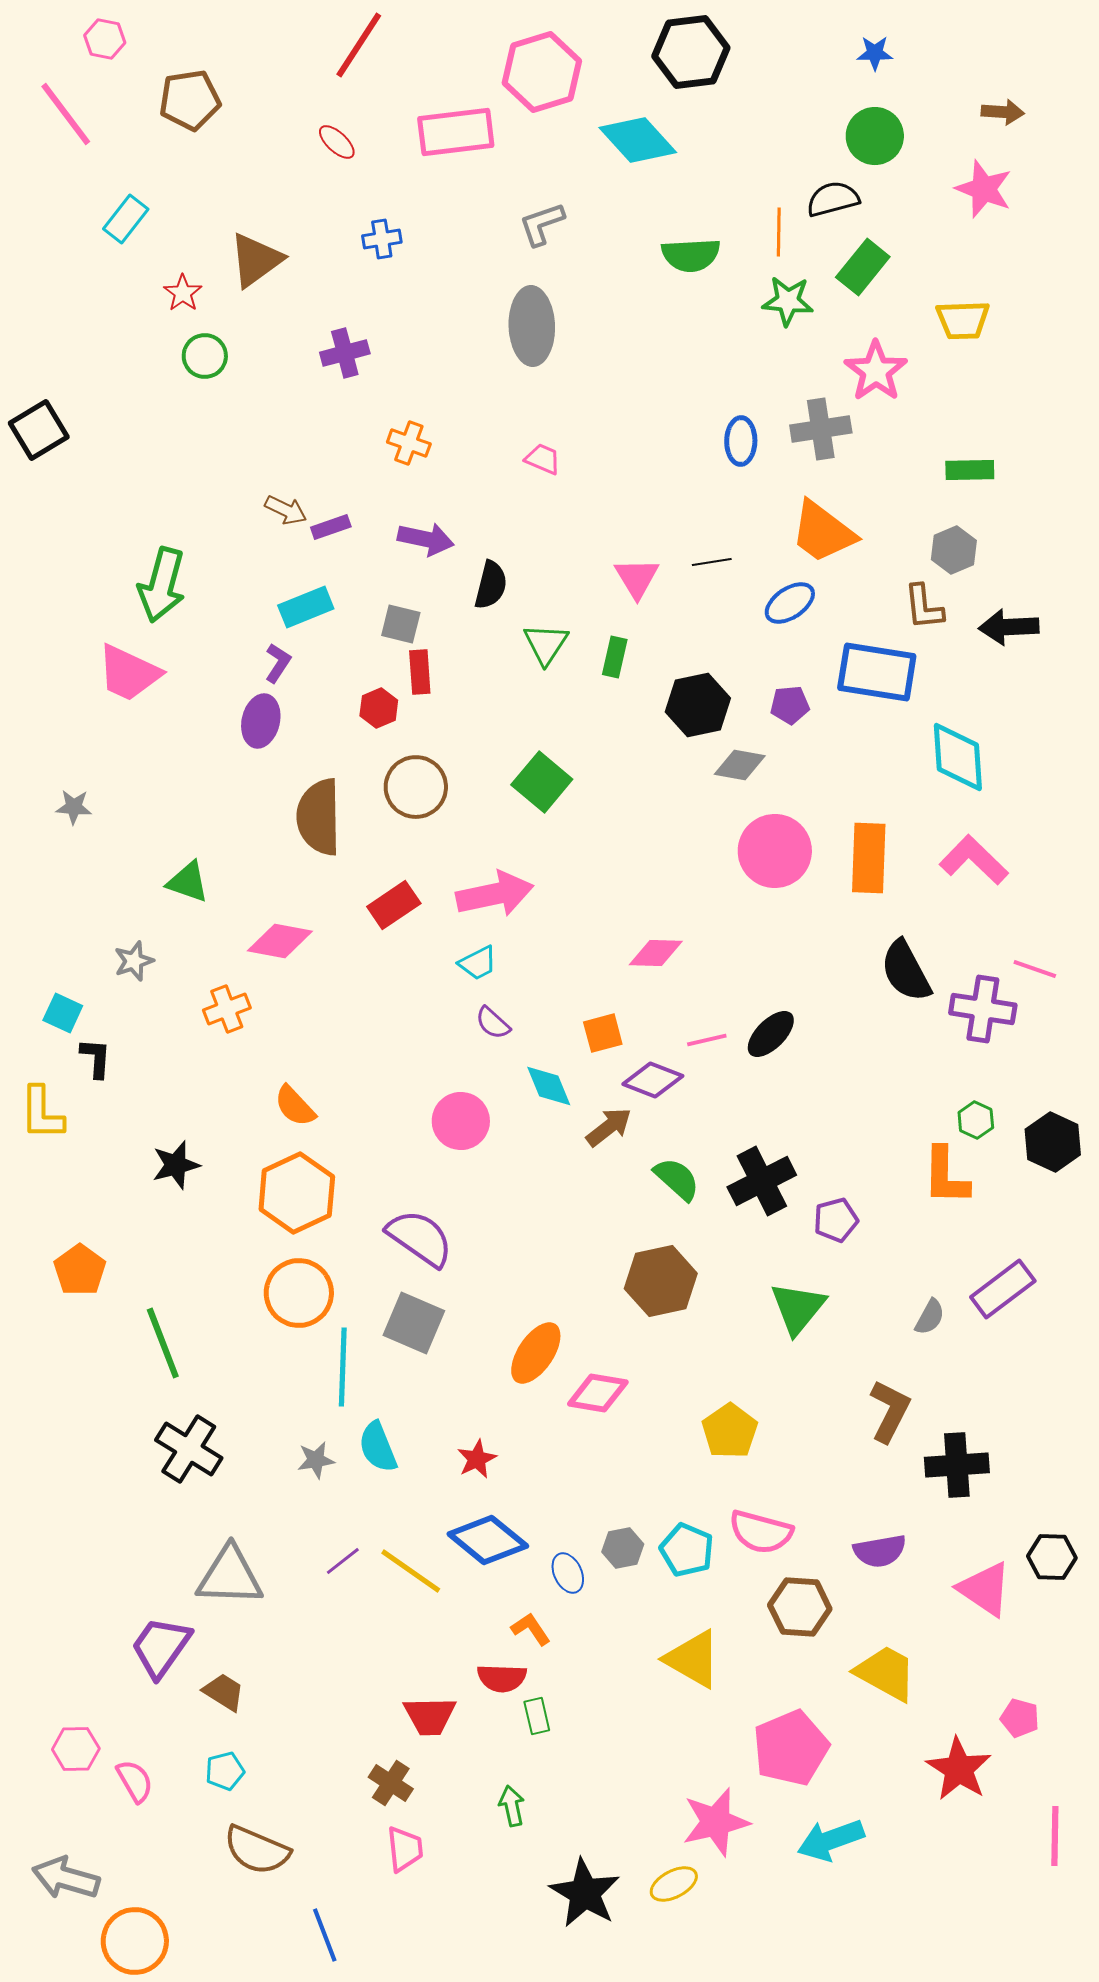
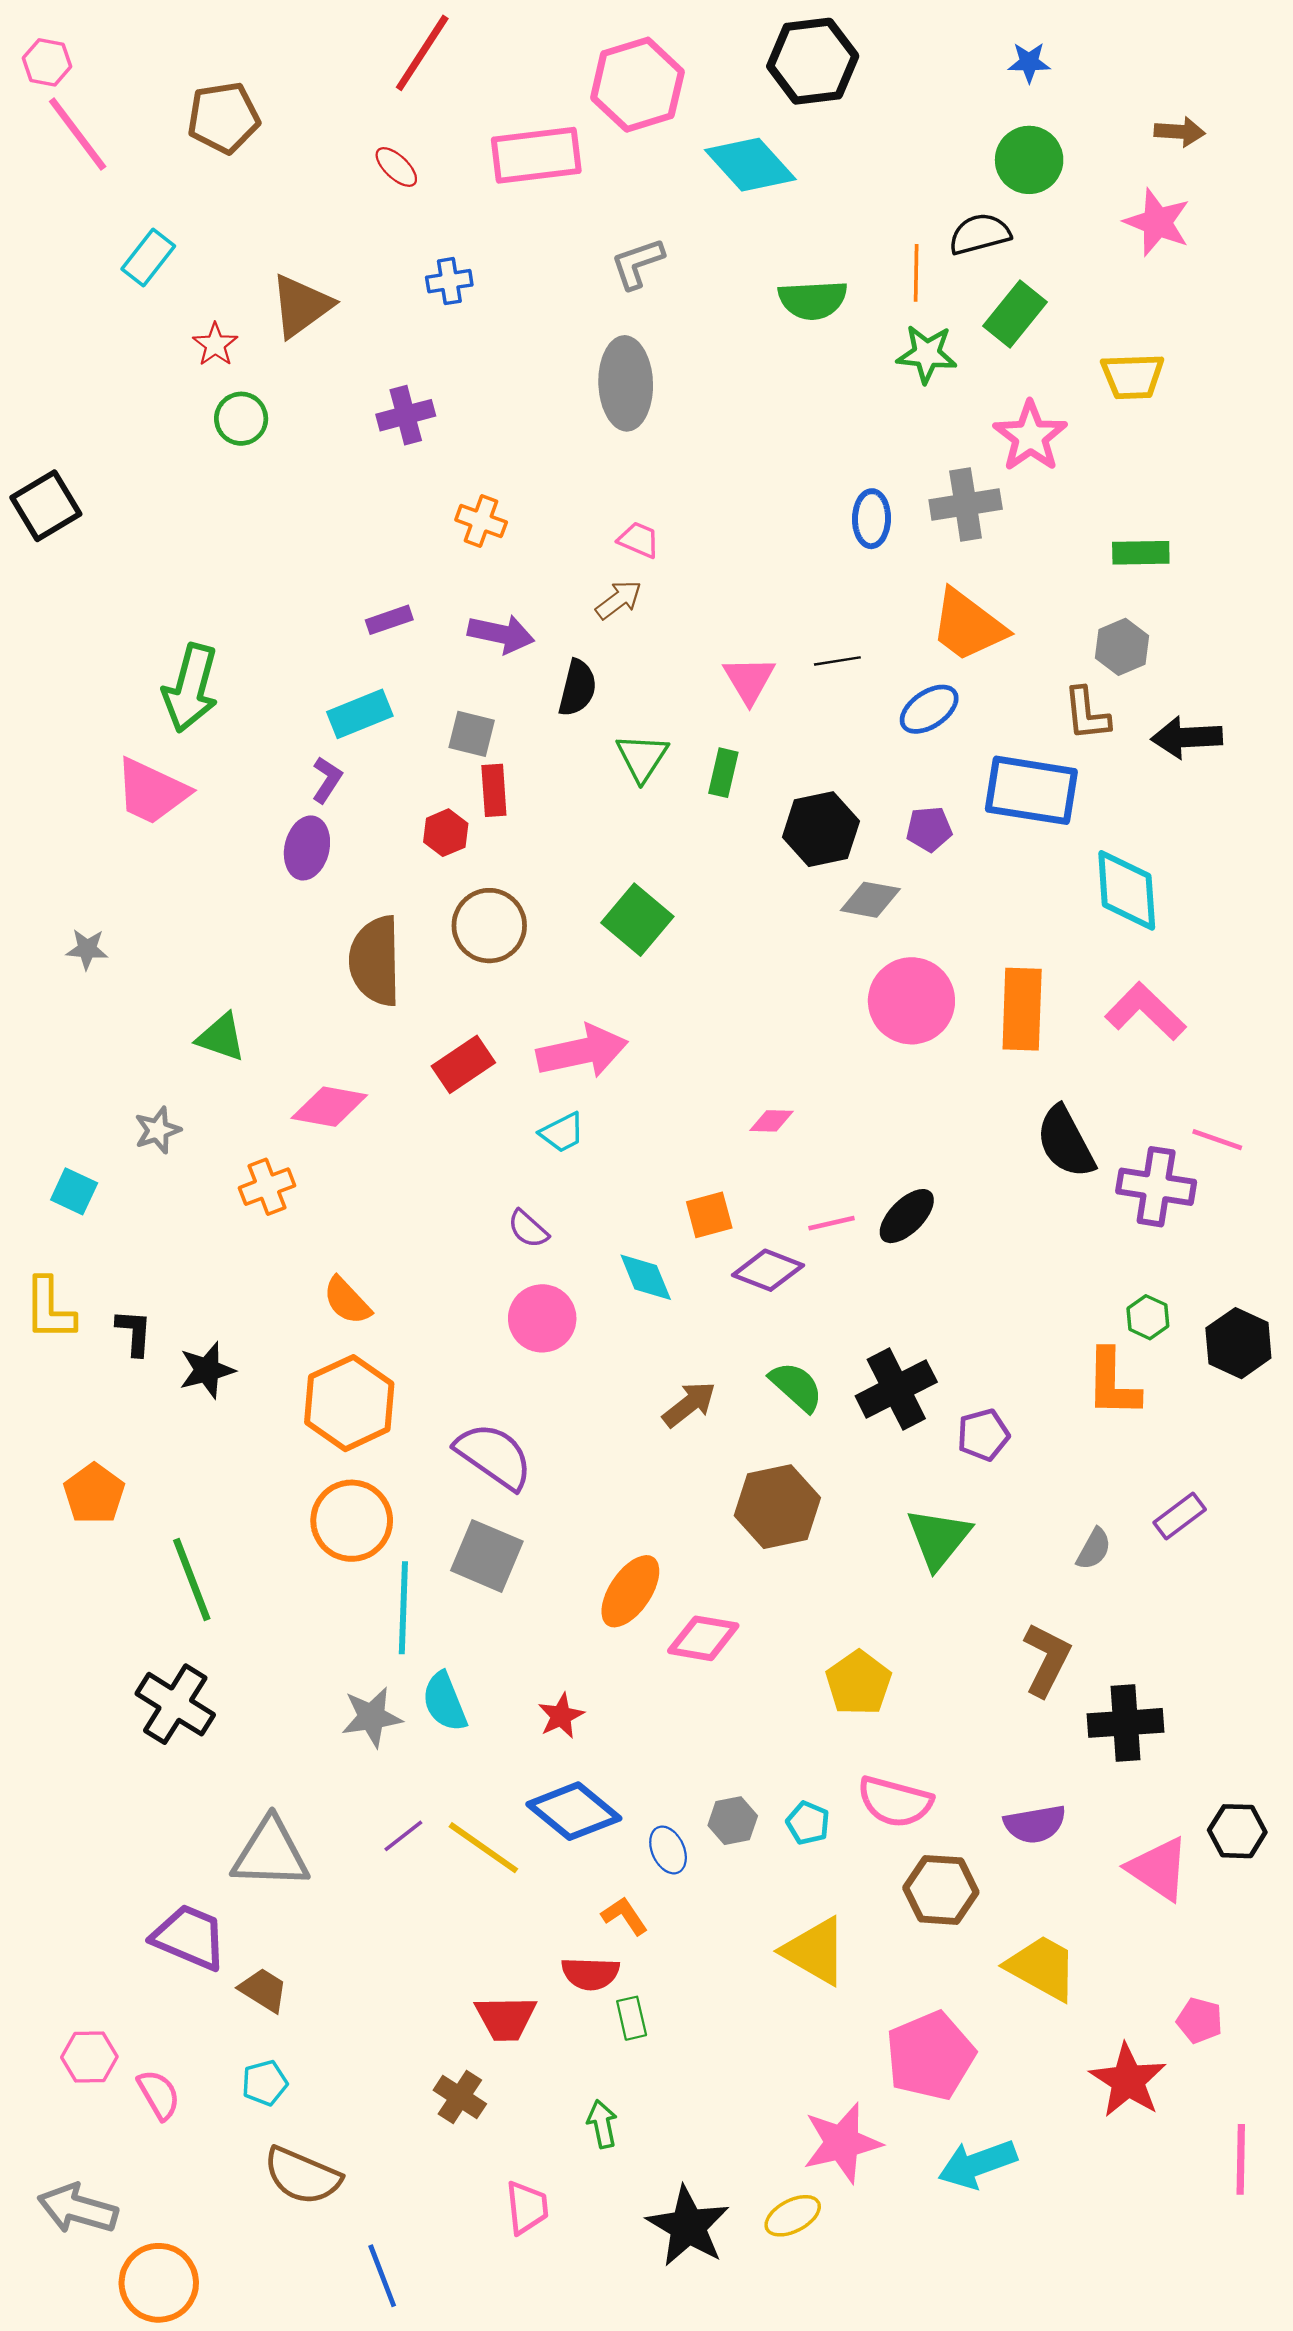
pink hexagon: (105, 39) -> (47, 62), moved
brown arrow: (286, 510) -> (619, 600), moved, turned -63
pink diamond: (656, 953) -> (772, 1121), size x0.7
purple semicircle: (493, 1023) -> (528, 1229), moved
black L-shape: (96, 1058) -> (134, 1333), moved
brown arrow: (609, 1127) -> (689, 1404), moved
purple rectangle: (1003, 1289) -> (1180, 1516), size x0.7
black cross: (189, 1449) -> (175, 1704), moved
gray star: (316, 1460) -> (372, 1717), size x1.4
cyan pentagon: (687, 1550) -> (808, 1823), size x0.7
purple trapezoid: (161, 1647) -> (189, 1937), turned 78
pink trapezoid: (405, 1849) -> (527, 2208), moved

